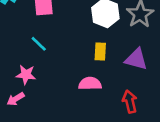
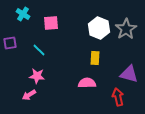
cyan line: (39, 44) -> (39, 50), moved
purple triangle: (136, 59) -> (129, 74), moved

